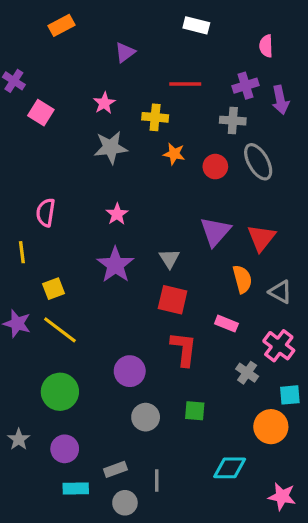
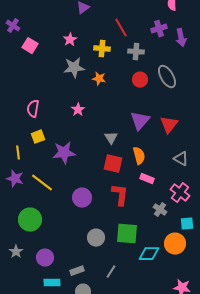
red line: (185, 84) -> (121, 28), turned 60
gray cross: (233, 121) -> (136, 52), moved
orange star: (174, 154) -> (99, 79), moved
yellow line: (22, 252) -> (18, 153), moved
purple star: (115, 265) -> (64, 153), moved, turned 30
orange semicircle: (242, 279) -> (139, 156), moved
yellow square: (54, 289) -> (38, 137), moved
purple circle: (130, 371) -> (82, 198), moved
green circle: (60, 392) -> (30, 220), moved
green square: (195, 411) -> (127, 234), size x1.6
cyan diamond: (230, 468) -> (149, 254), moved
gray line: (157, 481) -> (111, 272), moved, turned 32

